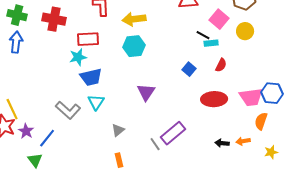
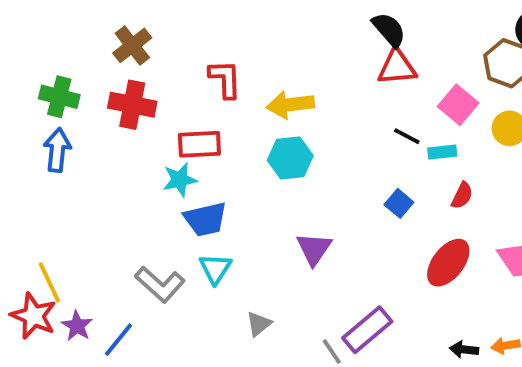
black line: (203, 35) -> (407, 136), moved
red ellipse: (214, 99) -> (448, 263), turned -50

